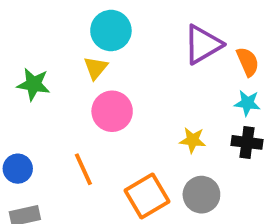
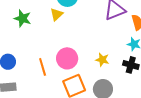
pink circle: (112, 111) -> (67, 58), moved

